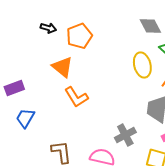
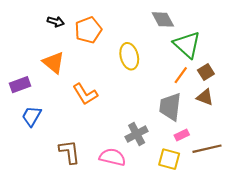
yellow ellipse: (142, 65) -> (129, 56), moved
orange triangle: (62, 67) -> (54, 63), moved

